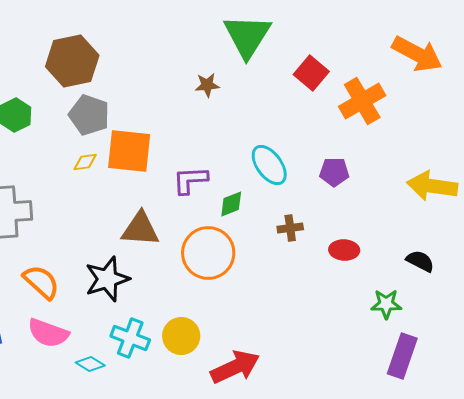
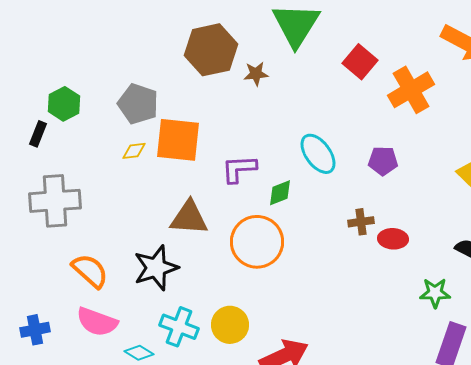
brown hexagon: (72, 61) -> (211, 50), moved
brown cross: (290, 228) -> (361, 222), moved

